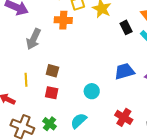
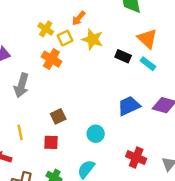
orange cross: (63, 20) -> (51, 59), turned 36
black rectangle: (126, 27) -> (123, 56), turned -32
brown square: (52, 71) -> (58, 116), moved, turned -32

